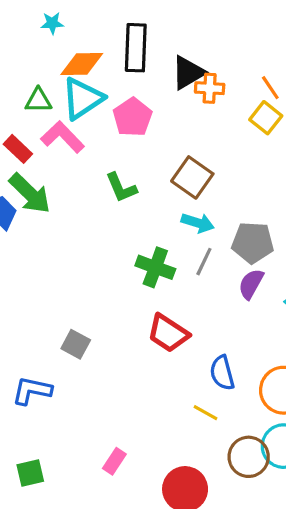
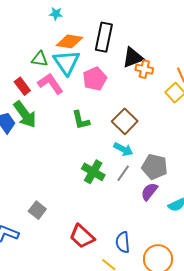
cyan triangle: (83, 98) -> (67, 62), turned -40
red trapezoid: (168, 333) -> (82, 236), moved

